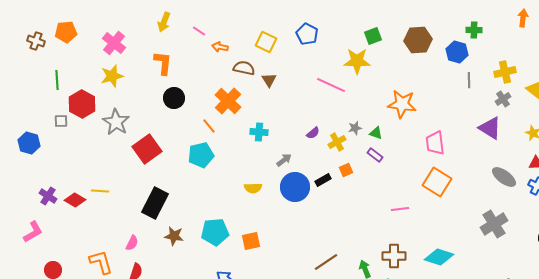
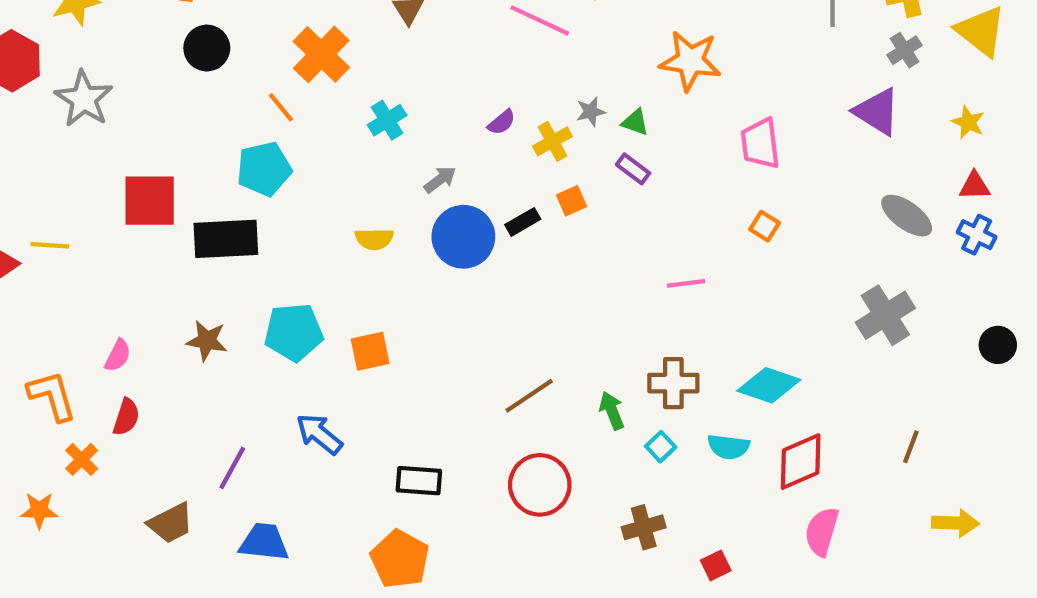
cyan cross: (259, 132) -> (387, 120), turned -36
red square: (147, 149) -> (150, 201), moved, turned 36
orange square: (437, 182) -> (765, 226), size x0.5
black rectangle: (155, 203) -> (226, 239), moved, turned 60

